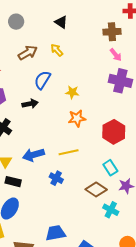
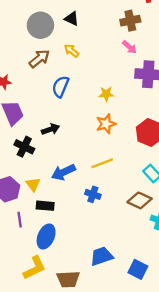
gray circle: (16, 22) -> (40, 25), moved, size x1.5
pink arrow: (116, 55) -> (129, 47), moved
yellow star: (72, 92) -> (106, 94), moved
black arrow: (30, 104) -> (50, 129), moved

